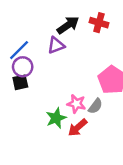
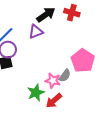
gray semicircle: (95, 106) -> (65, 76), moved

